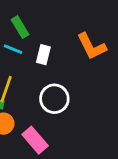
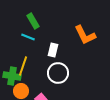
white rectangle: (43, 55) -> (53, 50), moved

